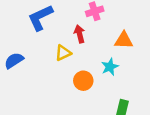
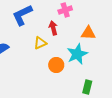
cyan star: (110, 67) -> (77, 54), size x1.5

